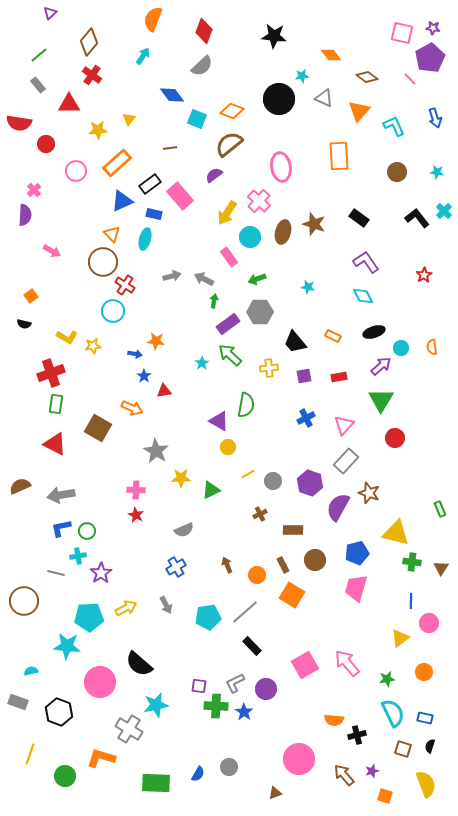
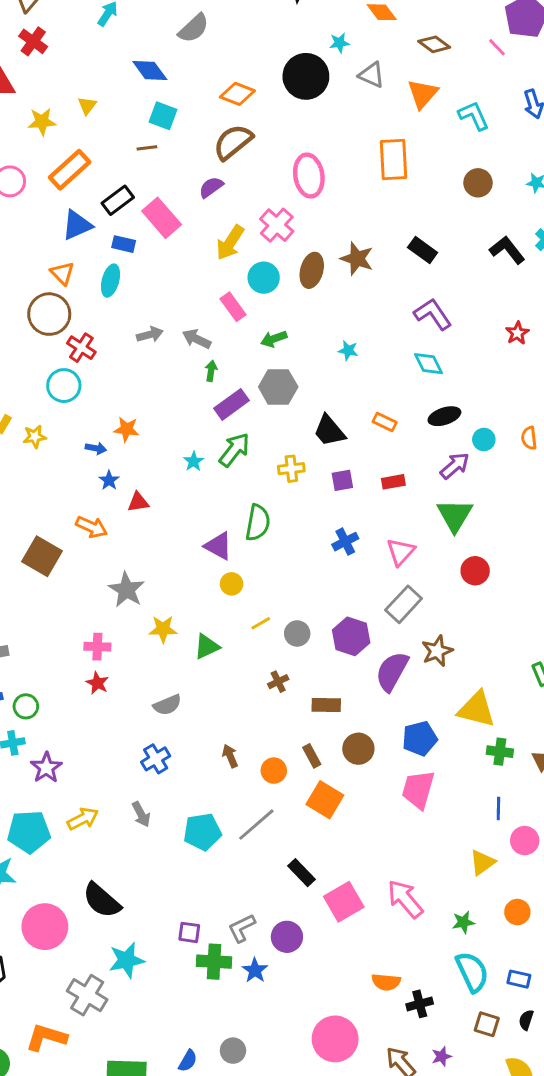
cyan square: (197, 119) -> (163, 116), moved
green arrow: (230, 355) -> (234, 450), turned 85
brown star: (369, 493) -> (437, 651), turned 30
black rectangle: (252, 646) -> (302, 873), moved

